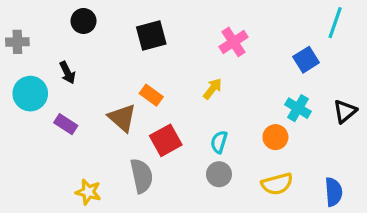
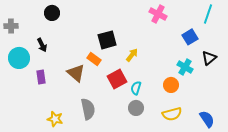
black square: (151, 35) -> (107, 40), moved
pink cross: (234, 42) -> (158, 14), moved, turned -30
black triangle: (345, 111) -> (209, 58), moved
purple rectangle: (66, 124) -> (41, 77), turned 48
red square: (166, 140) -> (117, 79), moved
blue semicircle: (334, 192) -> (207, 119), turned -30

